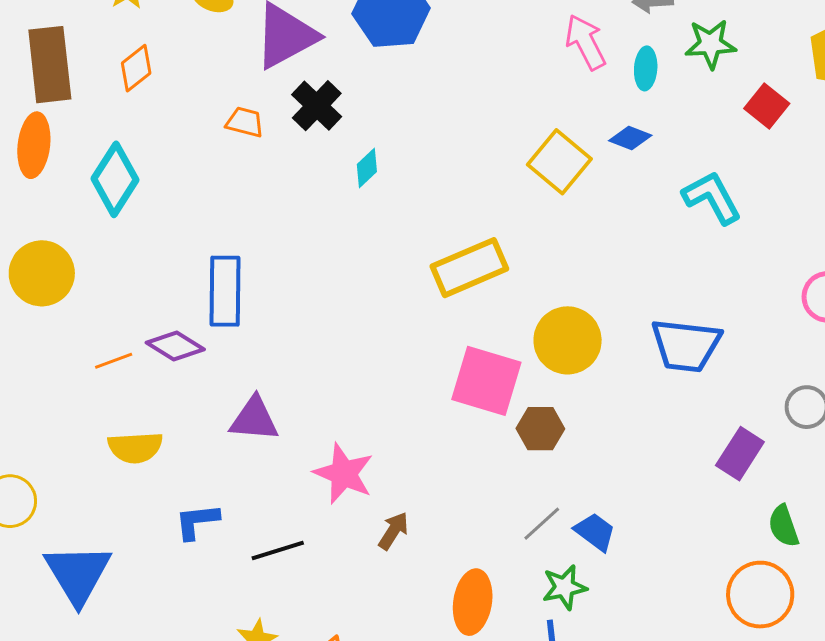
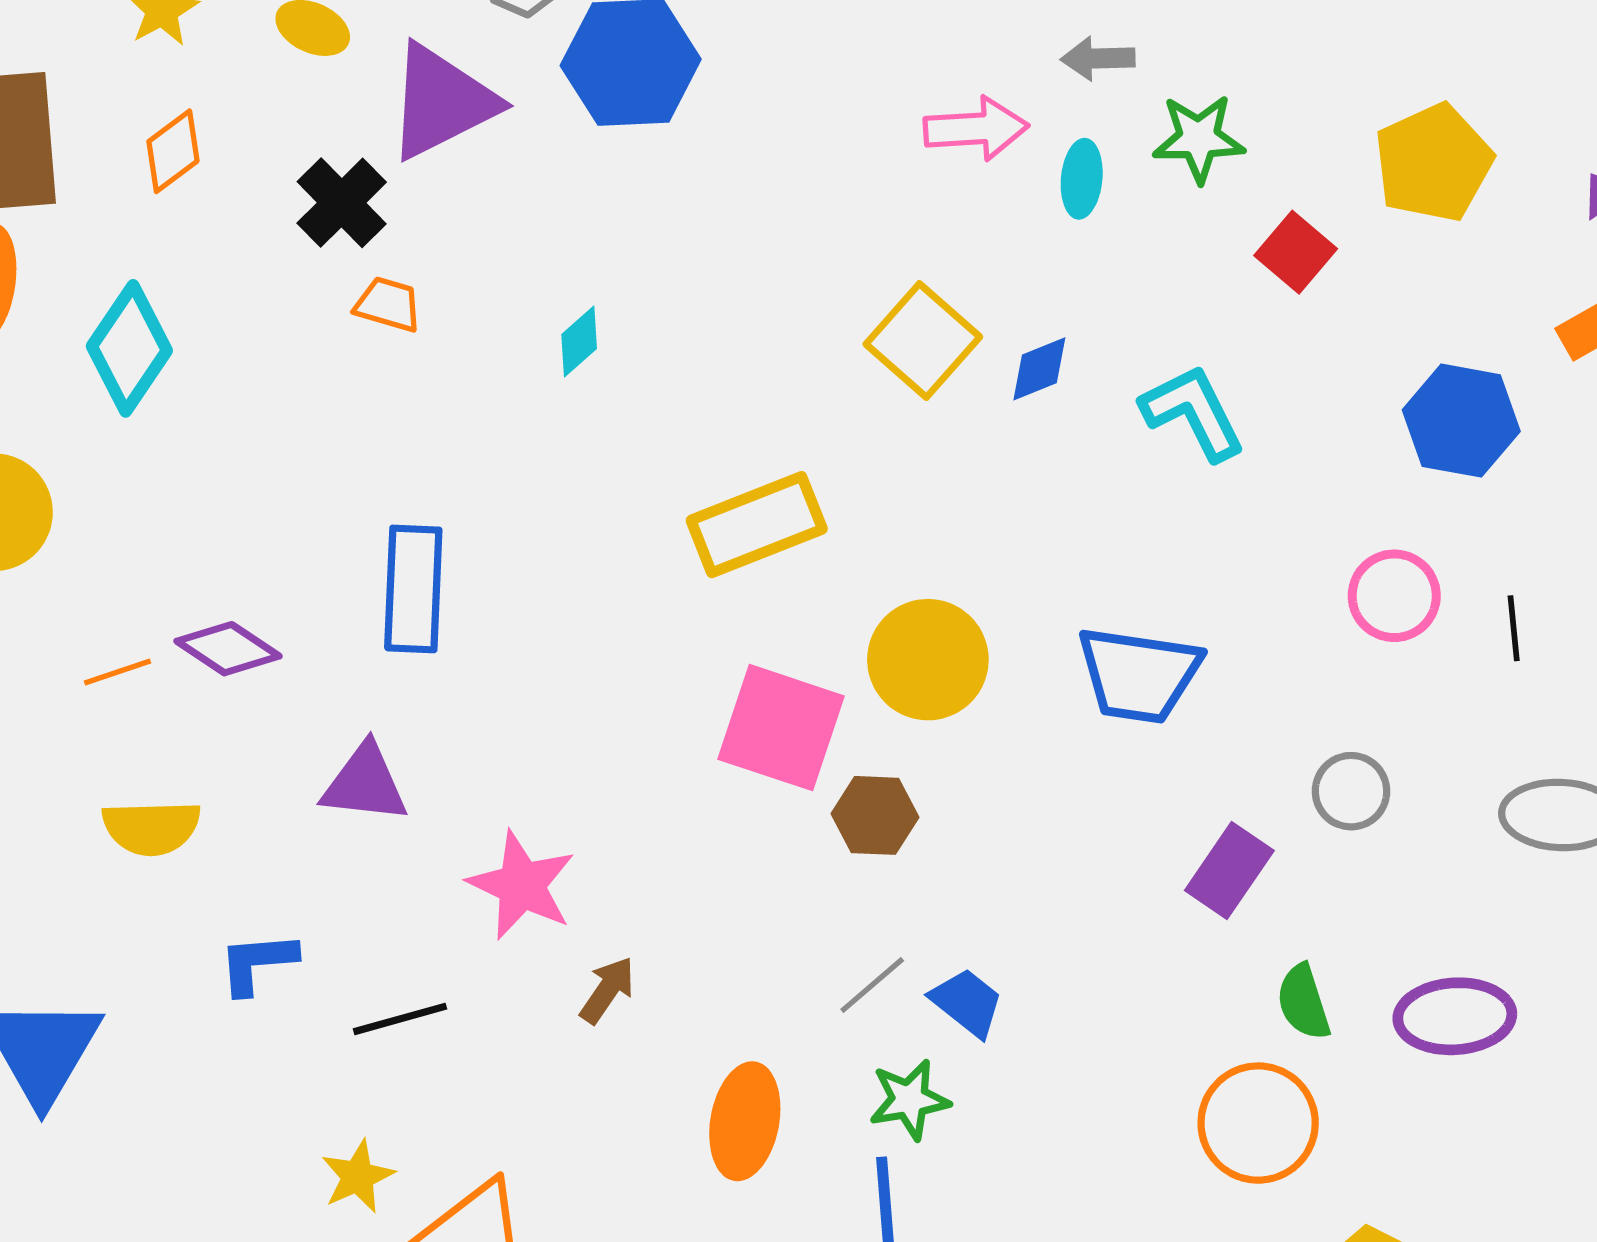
pink arrow: (586, 42) -> (976, 129), turned 112
black cross: (317, 106) -> (342, 203), moved
orange trapezoid: (245, 122) -> (388, 304), moved
blue diamond: (630, 138) -> (1039, 369), moved, turned -45
blue rectangle: (225, 291) -> (413, 589), moved

